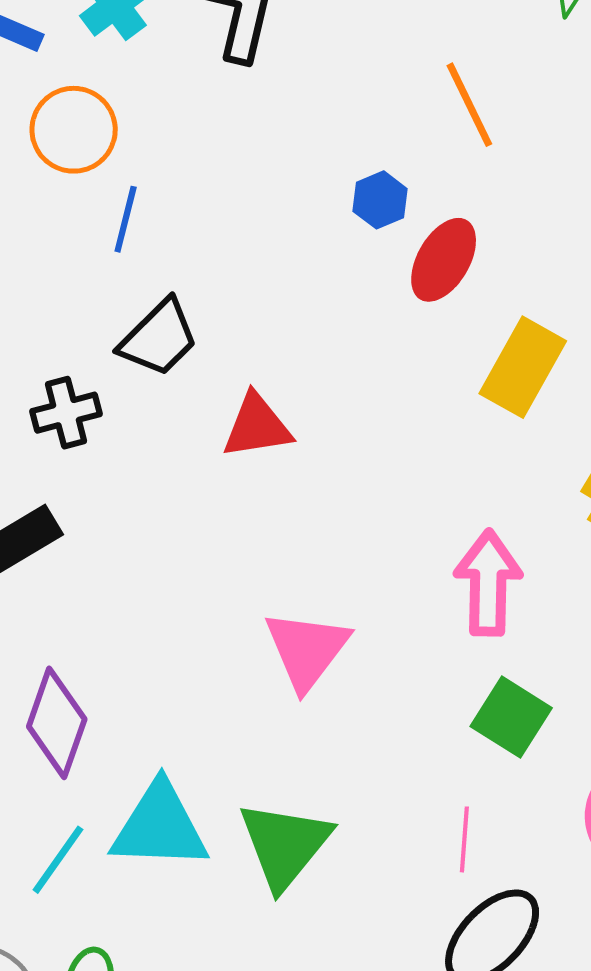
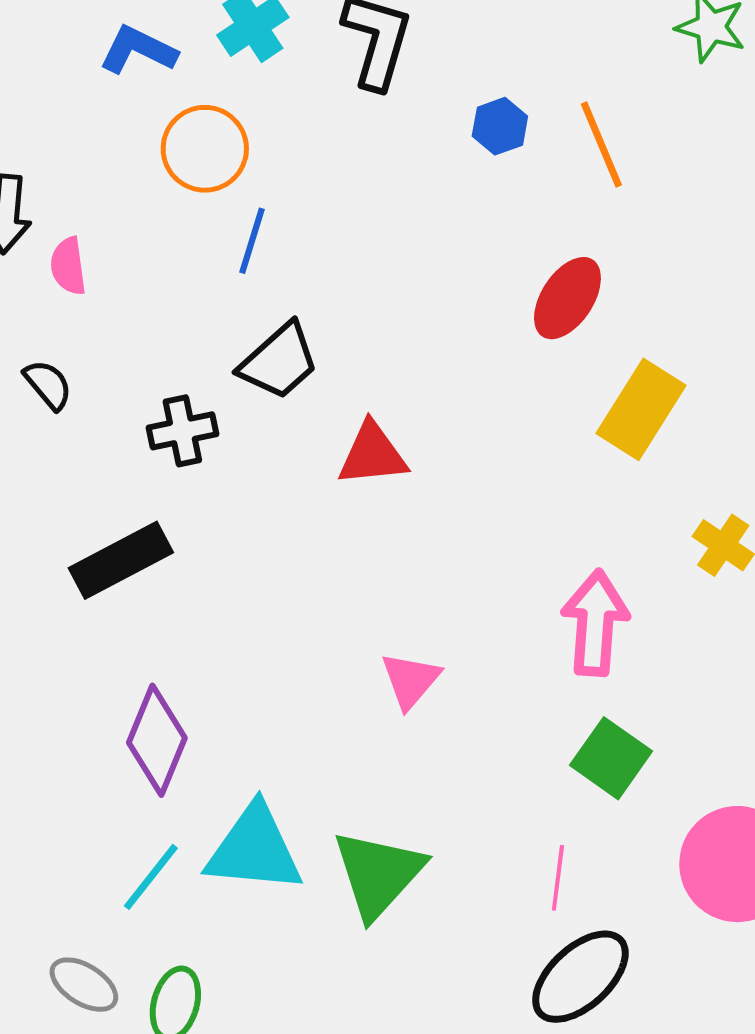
blue hexagon: (380, 200) -> (500, 126), moved
pink triangle: (307, 650) -> (410, 680), size x0.7

